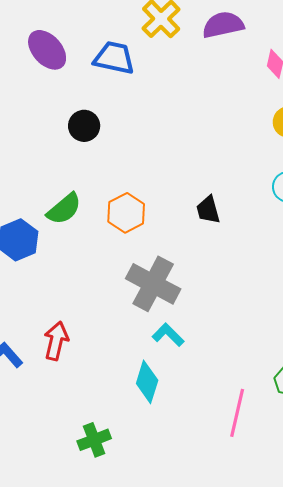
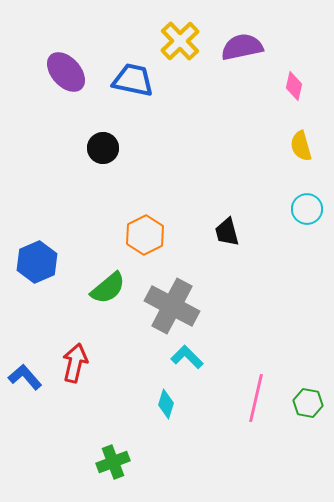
green semicircle: (64, 209) -> (108, 288), moved
cyan diamond: (147, 382) -> (166, 404), size x0.7
pink line: (237, 413) -> (256, 398), moved

